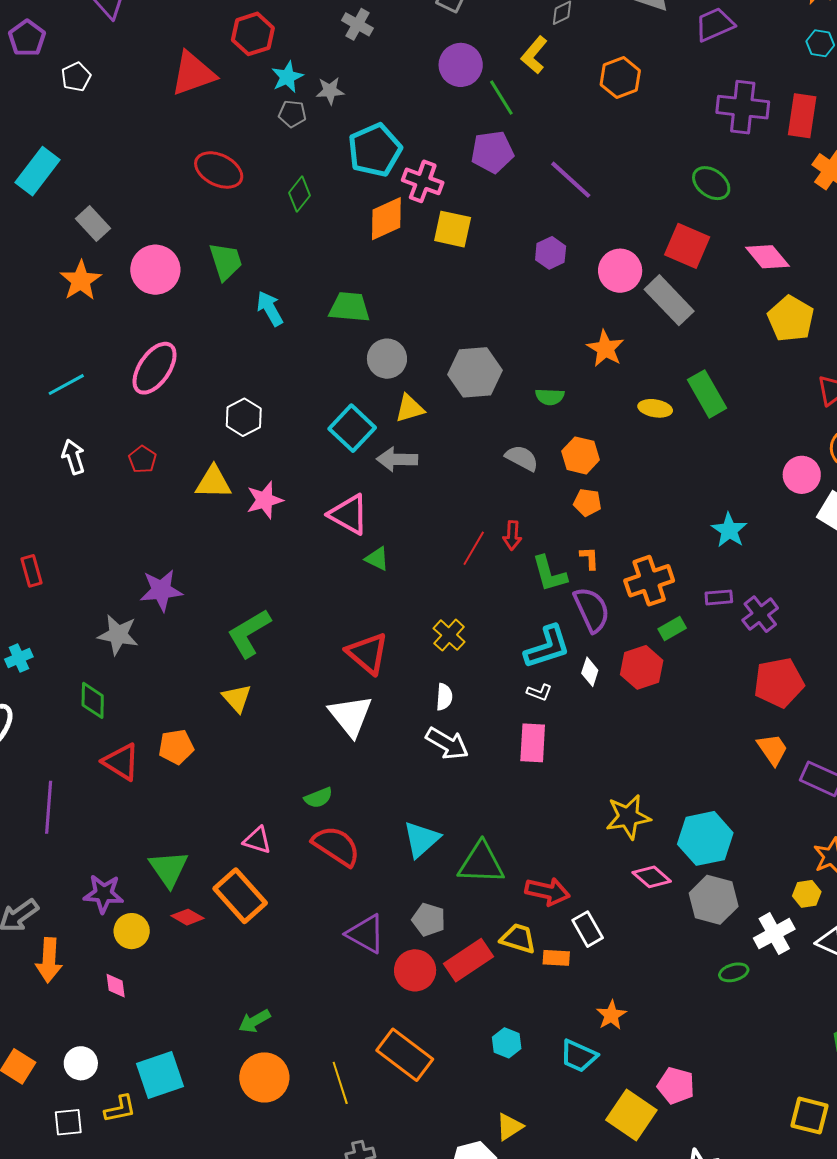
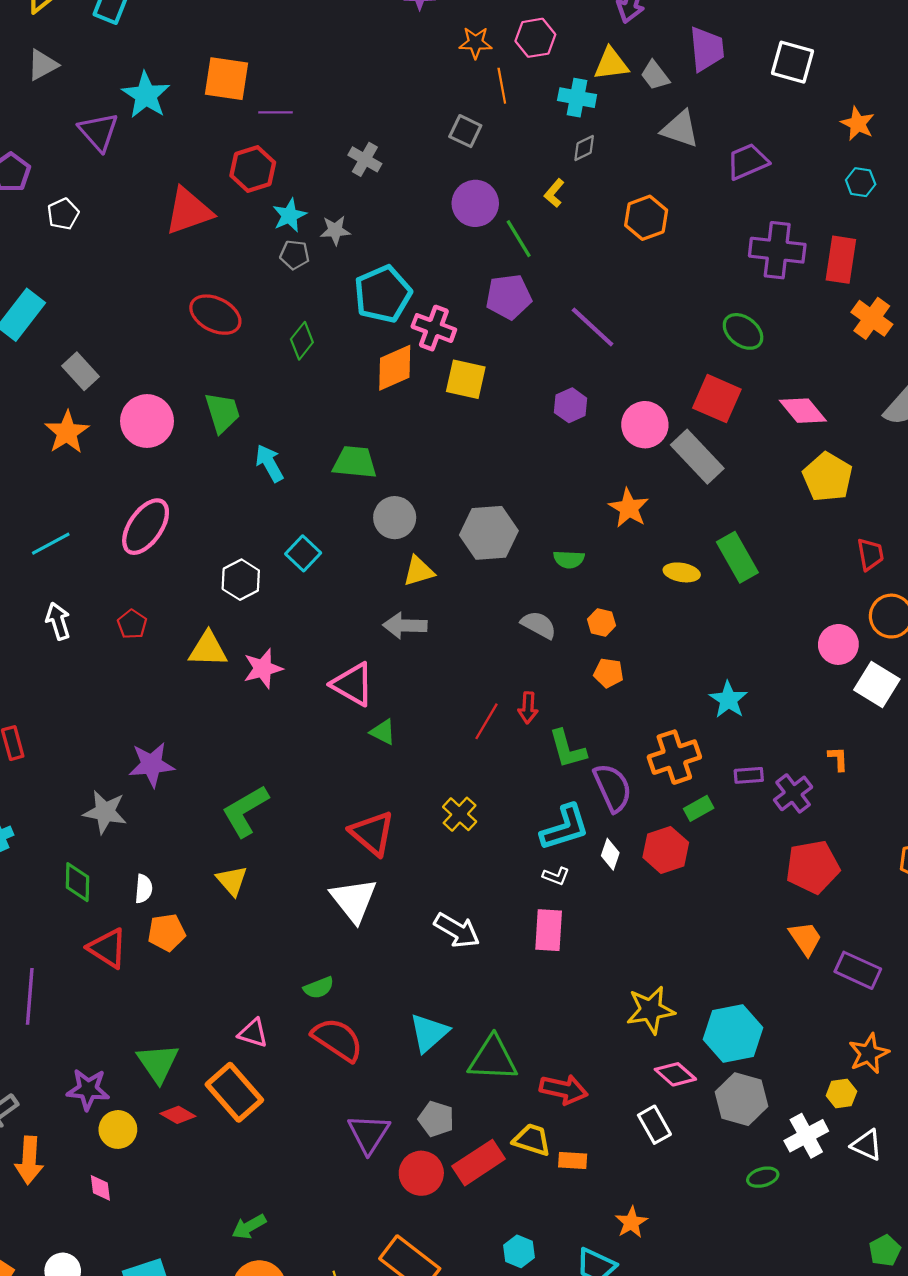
yellow L-shape: (534, 55) -> (554, 193), size x0.7
cyan square: (352, 428) -> (303, 553), moved, size x0.7
orange hexagon: (581, 455) -> (601, 622), size x0.7
cyan star: (729, 530) -> (728, 700), moved
orange L-shape: (589, 558) -> (838, 759), moved
white semicircle: (444, 697) -> (144, 889), moved
white rectangle: (588, 929) -> (654, 1125), moved
purple triangle: (366, 934) -> (369, 1134), turned 33

